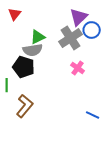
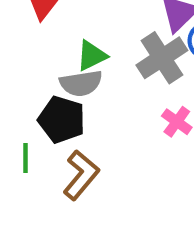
brown L-shape: (25, 106) -> (81, 175), moved

